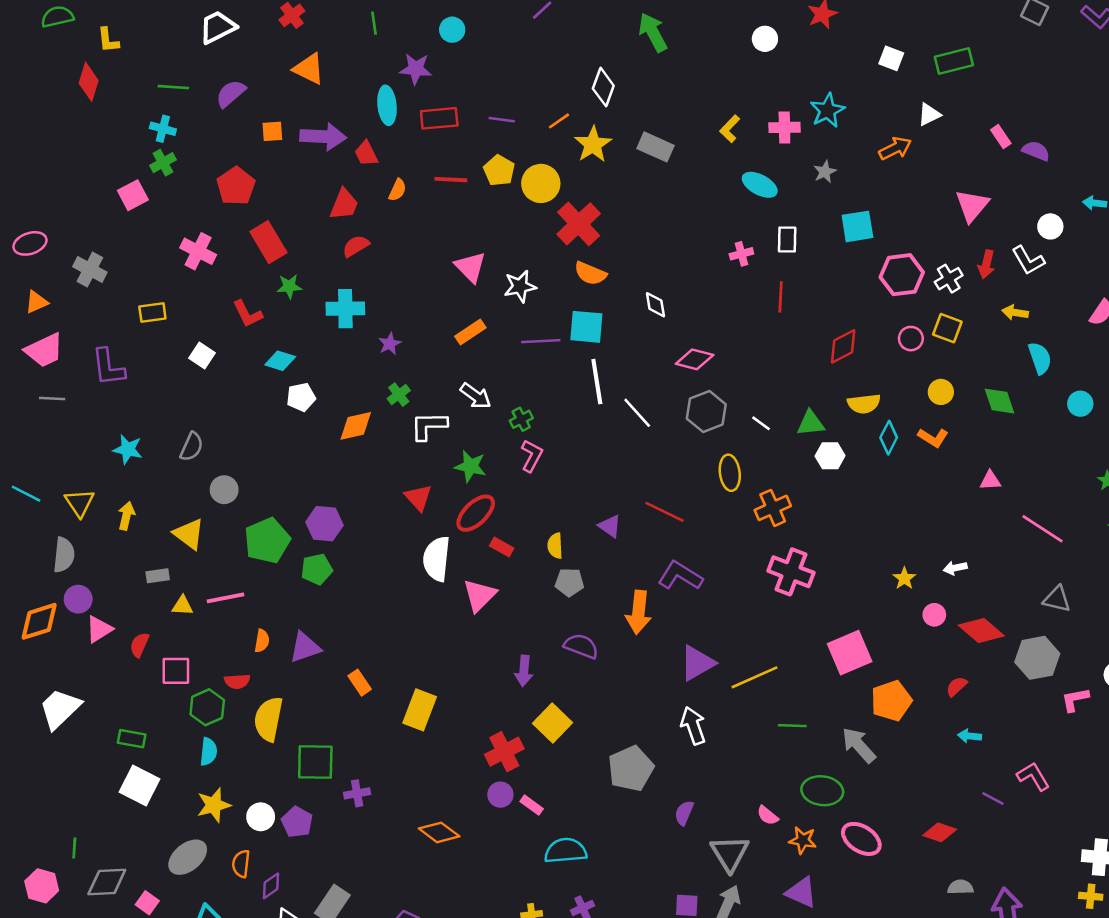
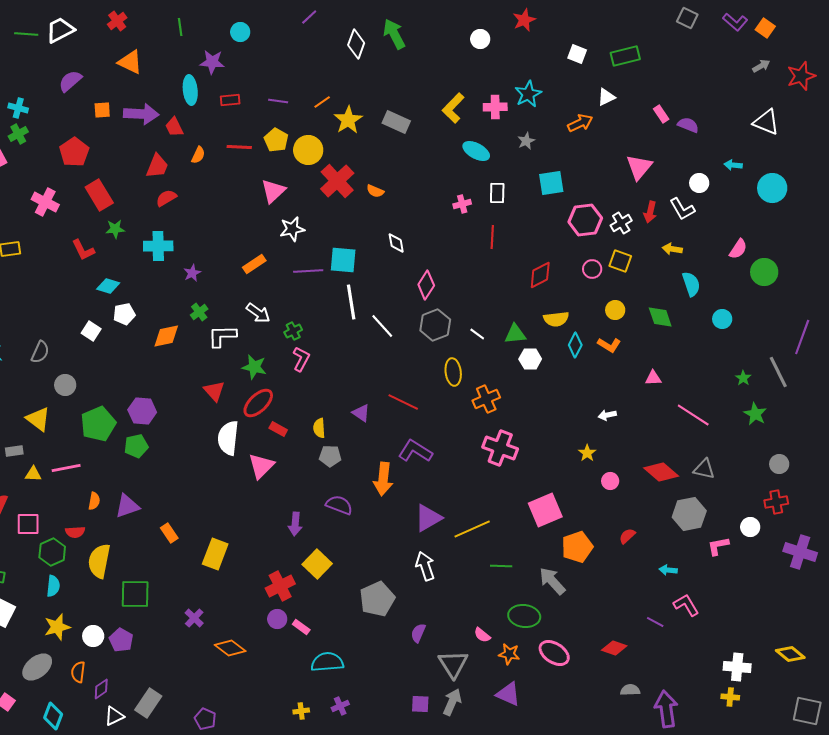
green line: (173, 87) -> (26, 34), moved
white diamond: (603, 87) -> (356, 44), moved
red rectangle: (439, 118) -> (230, 100), size x0.7
yellow L-shape: (730, 129) -> (453, 108), size x1.4
pink triangle: (470, 267) -> (273, 191), moved, turned 32
orange semicircle: (590, 273) -> (375, 191), moved, size x0.7
white square: (202, 355) -> (91, 331), moved
pink diamond: (695, 359) -> (426, 285), turned -72
white arrow: (955, 568) -> (607, 415), moved
red diamond: (981, 630) -> (661, 472), moved
cyan arrow: (970, 736) -> (668, 570), moved
purple cross: (357, 793) -> (194, 618), moved, turned -36

